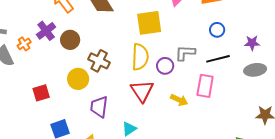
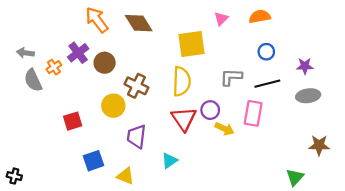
purple circle: (165, 66) -> (210, 110), moved

